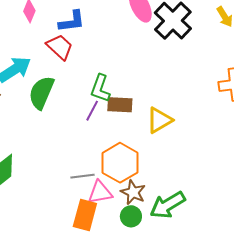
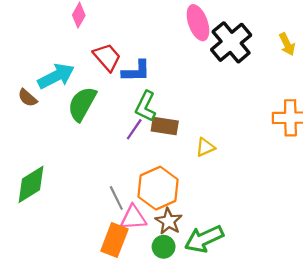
blue L-shape: (72, 21) -> (136, 71), moved
yellow triangle: (159, 120) -> (205, 147), size x0.7
gray line: (82, 176) -> (116, 198), turned 65

